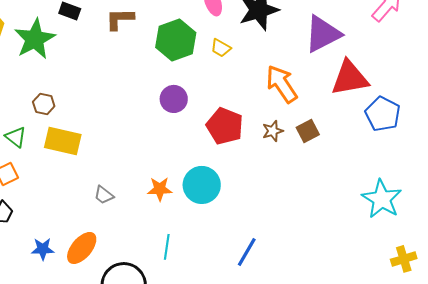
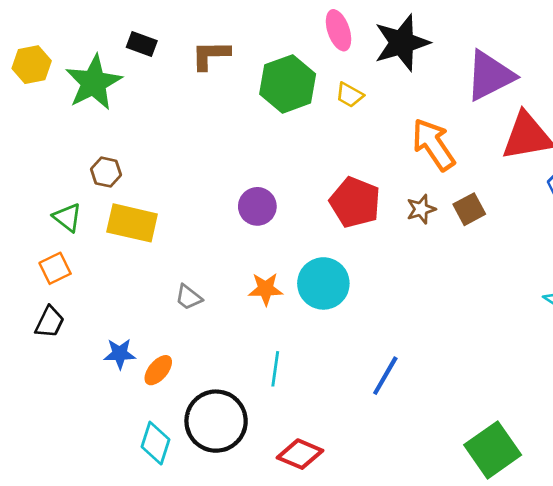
purple circle: (174, 99) -> (257, 206), moved
orange ellipse: (82, 248) -> (158, 370), size x0.7
blue star: (43, 249) -> (120, 354), moved

